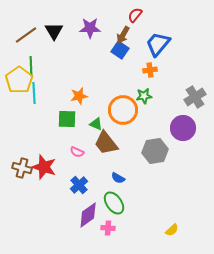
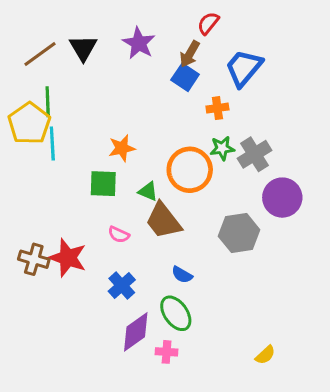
purple star: (90, 28) -> (139, 43), turned 30
orange cross: (150, 70) -> (217, 108), moved
gray cross: (195, 97) -> (255, 154), moved

